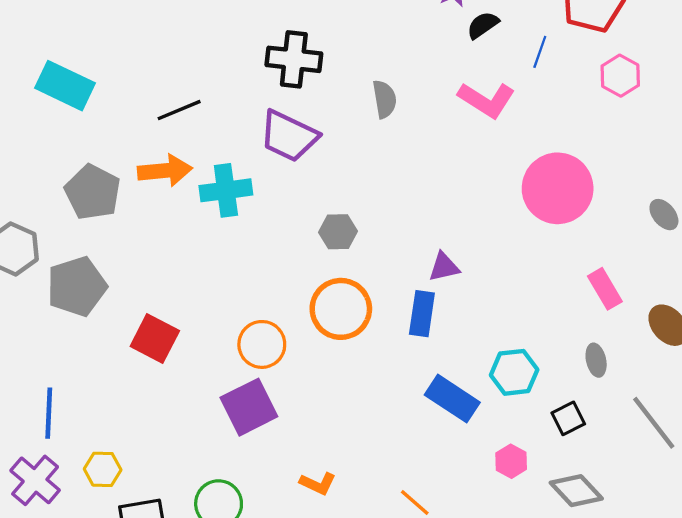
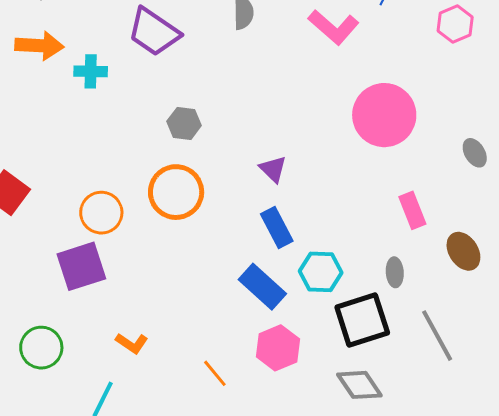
cyan cross: (226, 190) -> (91, 71), size x0.7
purple triangle: (444, 267) -> (273, 169), turned 48
blue rectangle: (422, 314) -> (277, 228), moved, turned -45
black square: (568, 418) -> (362, 320), size x1.8
pink hexagon: (511, 461) -> (278, 348), moved, size x1.5

